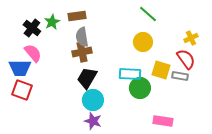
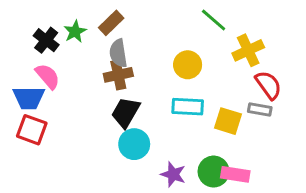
brown rectangle: (77, 16) -> (111, 23), turned -36
yellow cross: (191, 38) -> (248, 50), moved, size x1.5
yellow circle: (143, 42) -> (188, 65), moved
yellow square: (161, 70) -> (228, 121), moved
green circle: (140, 88) -> (214, 172), moved
purple star: (93, 121) -> (173, 174), moved

